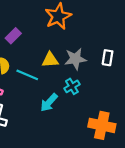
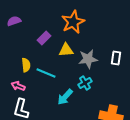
purple rectangle: (13, 36) -> (44, 38), moved
yellow triangle: (50, 60) -> (66, 50), moved

